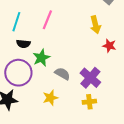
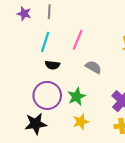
green star: (41, 58) -> (77, 97), moved
gray semicircle: (62, 74) -> (93, 67), moved

